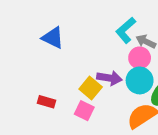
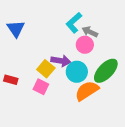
blue triangle: (53, 38) -> (16, 29), turned 30
cyan circle: (140, 80) -> (77, 72), moved

